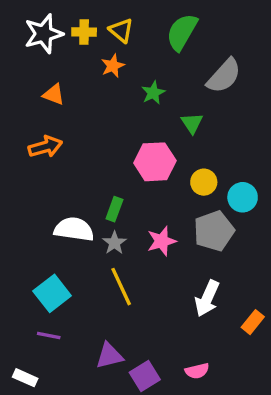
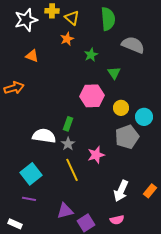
yellow cross: (84, 32) -> (52, 11), moved
green semicircle: (182, 32) -> (108, 19), turned 145
gray semicircle: (224, 76) -> (133, 45), turned -110
orange arrow: (45, 147) -> (14, 88), moved
pink star: (162, 241) -> (96, 155), moved
white arrow: (207, 298) -> (121, 191), moved

